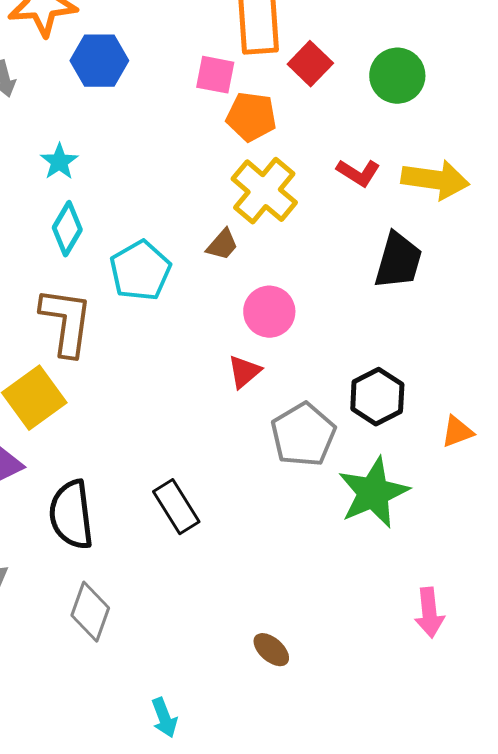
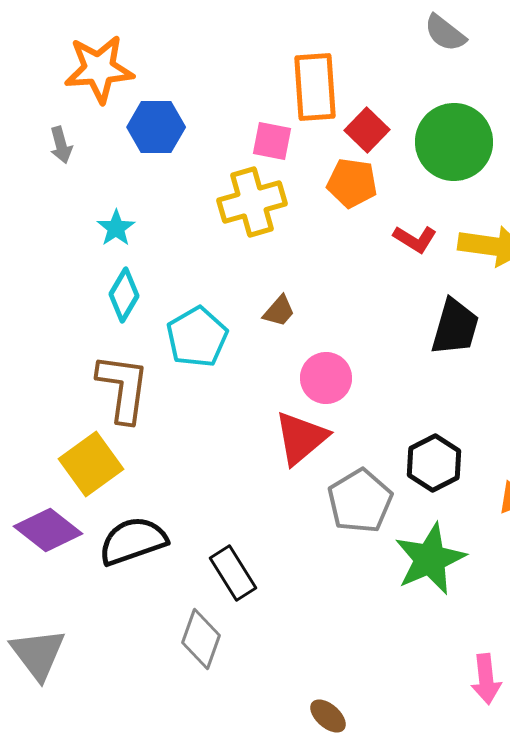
green circle: (397, 76) -> (454, 142), size x1.4
orange pentagon: (251, 117) -> (352, 183), moved
yellow cross: (264, 191) -> (252, 202), moved, turned 34
red triangle: (244, 372) -> (301, 438), size x1.6
black semicircle: (71, 515) -> (133, 541), moved, turned 78
gray diamond: (90, 612) -> (201, 639), moved

